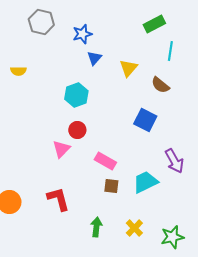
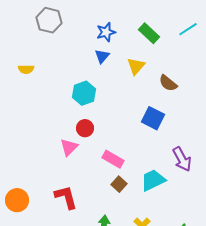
green rectangle: (154, 24) -> (149, 33), moved, turned 70
blue star: (82, 34) -> (106, 32), moved
cyan line: (170, 51) -> (188, 29), moved, turned 48
brown square: (111, 186) -> (119, 184), turned 35

